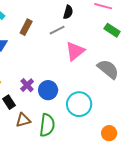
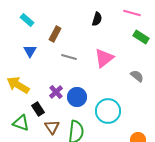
gray line: (57, 30) -> (69, 57), moved, turned 42
gray semicircle: (108, 69) -> (137, 76), size x0.6
brown triangle: (23, 120) -> (52, 127), turned -49

